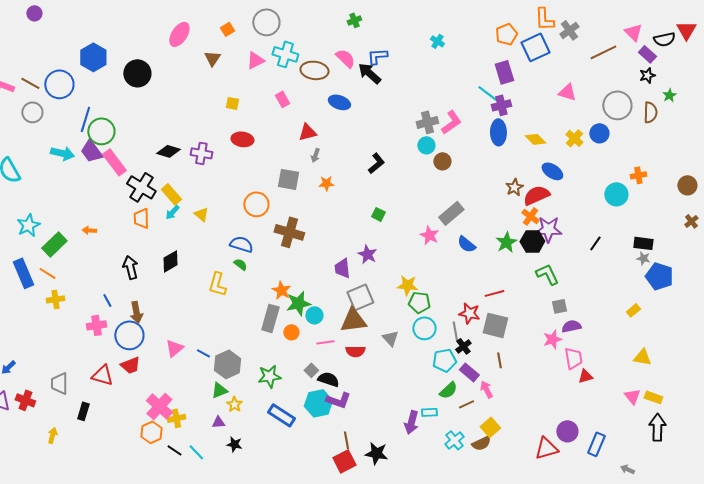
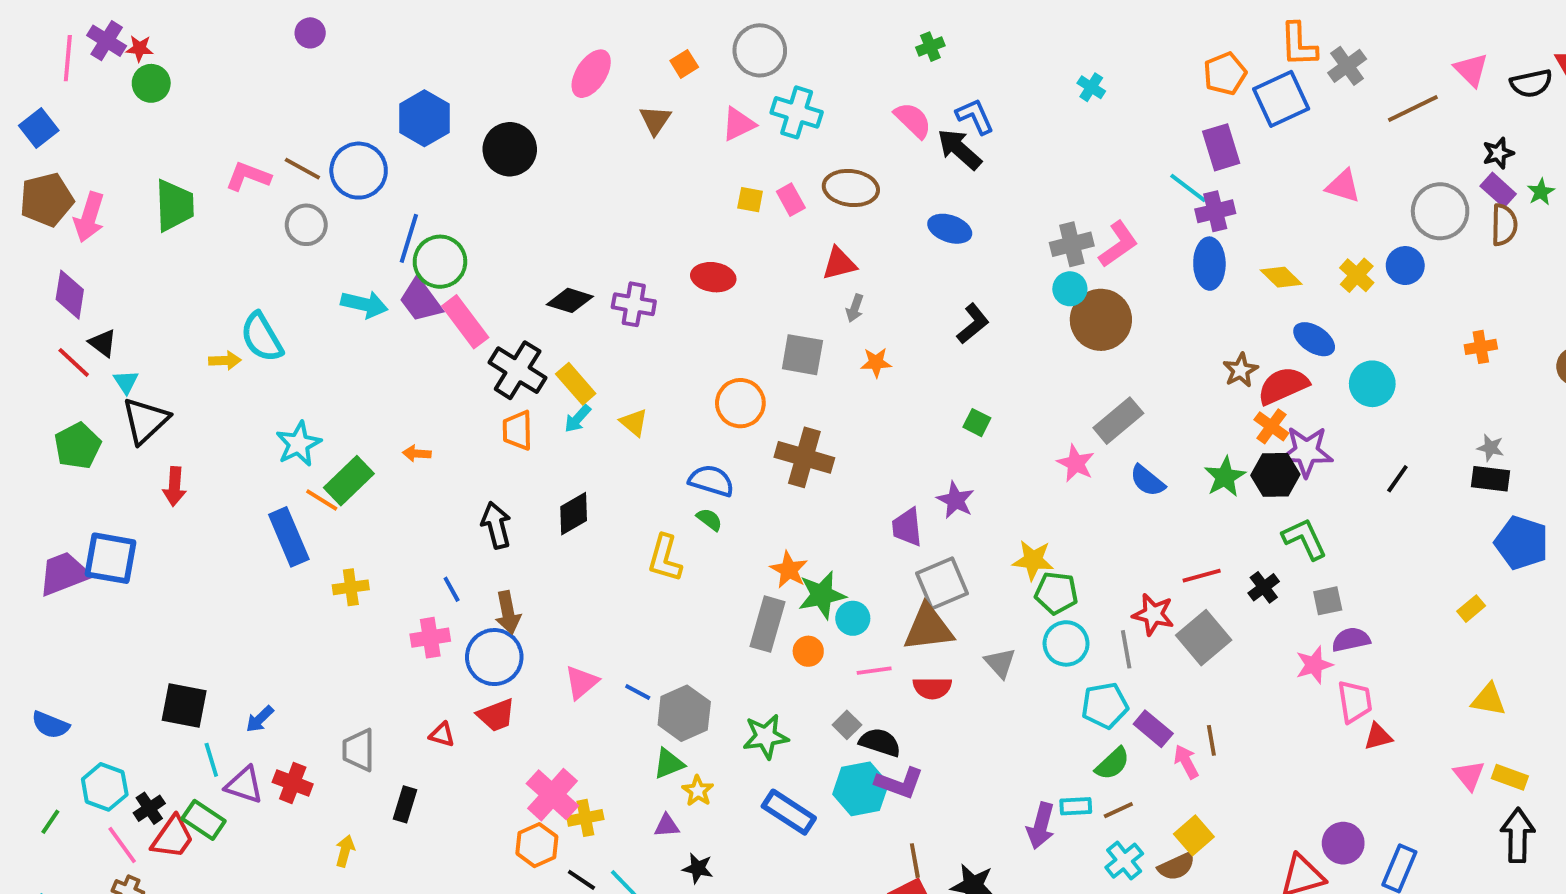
purple rectangle: (647, 54) -> (1498, 190), moved
blue L-shape: (377, 56) -> (975, 116), turned 70
brown ellipse: (314, 70) -> (851, 188), moved
blue ellipse: (339, 102) -> (950, 229), moved
yellow square: (232, 103) -> (750, 200), moved
brown circle: (442, 161) -> (1101, 320), size x1.8
cyan circle: (616, 194) -> (1372, 384), moved
gray star: (643, 258) -> (1490, 448), moved
orange line: (47, 273) -> (322, 500), moved
gray square: (495, 325) -> (1204, 638), turned 36
black cross: (463, 346) -> (1264, 587), moved
brown line: (499, 360) -> (1211, 740), moved
red triangle: (102, 375) -> (442, 735), size x0.6
brown line: (466, 404) -> (1118, 810), moved

